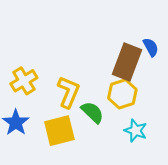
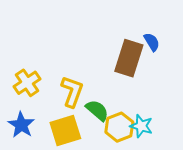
yellow hexagon: (122, 94) -> (119, 127), moved

